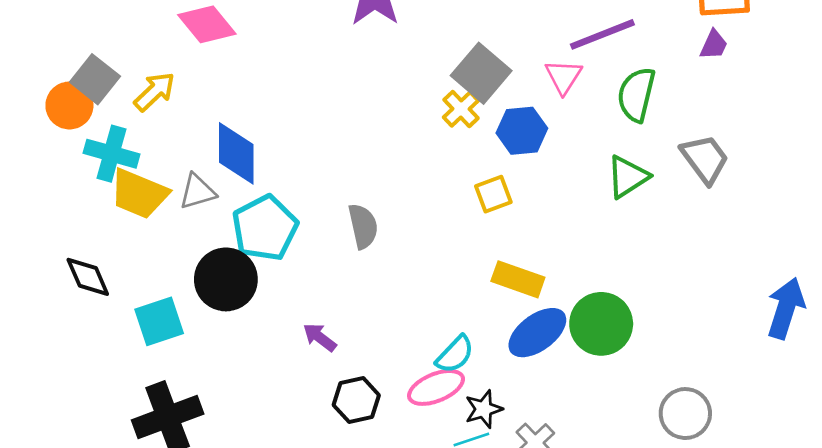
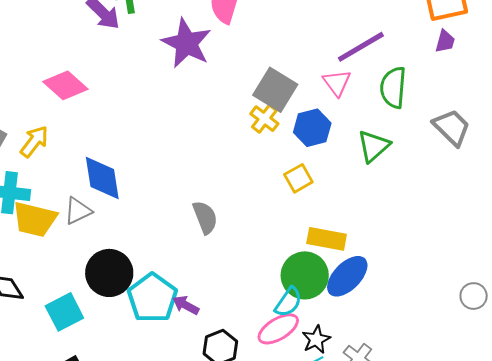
green triangle: (628, 177) -> (374, 146), moved
cyan pentagon: (265, 228) -> (152, 298), moved
green circle: (601, 324) -> (305, 275), moved
gray circle: (685, 414) -> (474, 296), moved, size x0.7

